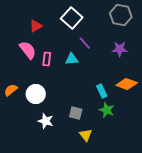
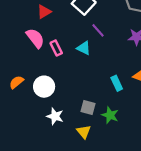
pink rectangle: (47, 59) -> (56, 48), turned -32
cyan triangle: (72, 59) -> (84, 48), turned 32
green star: (107, 110) -> (110, 115), moved
yellow triangle: (86, 135) -> (84, 132), moved

